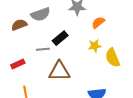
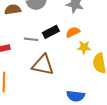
orange semicircle: (98, 23) -> (73, 32), moved

